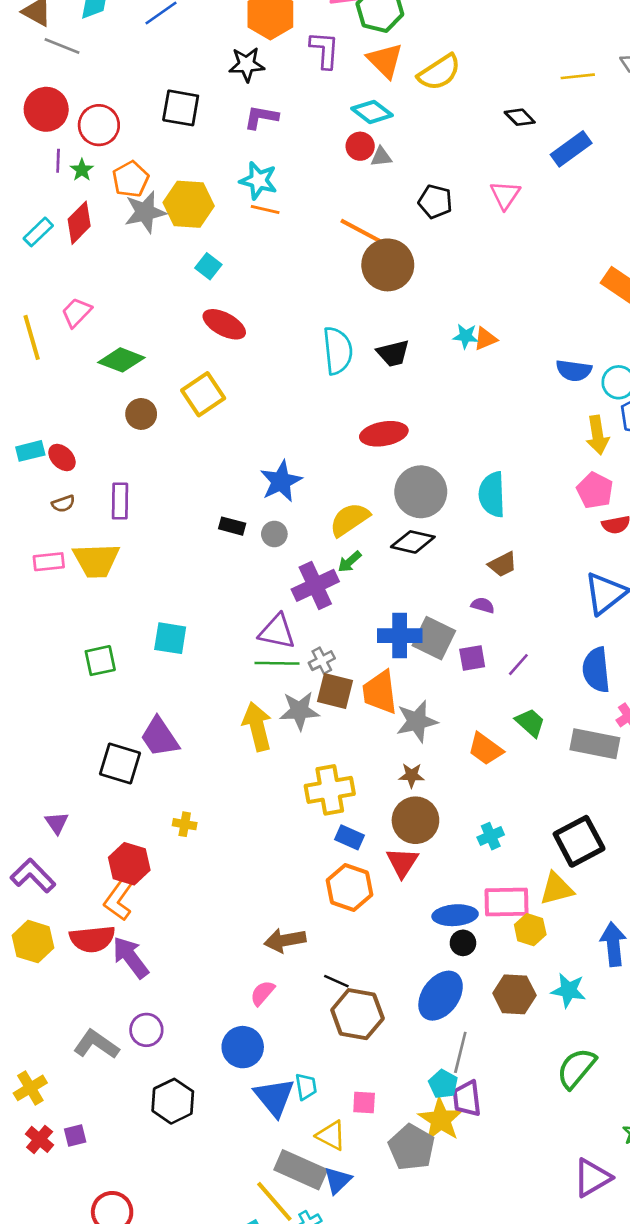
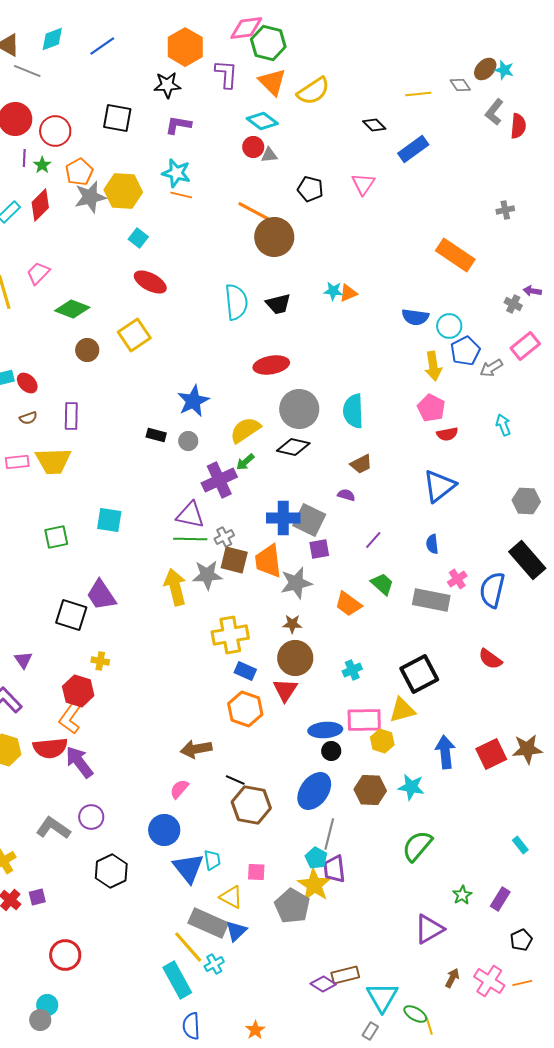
purple square: (472, 658) -> (319, 549), moved
blue semicircle: (596, 670) -> (432, 544), size x0.6
yellow cross: (185, 824) -> (100, 661), moved

